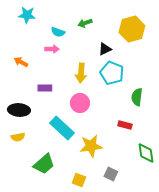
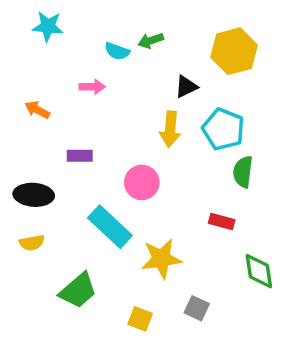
cyan semicircle: (58, 32) -> (117, 51), moved
yellow arrow: (81, 73) -> (170, 129), moved
cyan pentagon: (112, 73) -> (223, 129), moved

